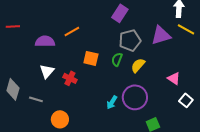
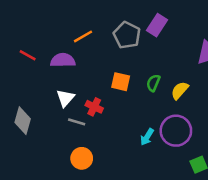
red line: (13, 26) -> (28, 55), moved, turned 32
orange line: (72, 31) -> (83, 36), moved
gray pentagon: (130, 40) -> (127, 35), moved, turned -30
gray line: (36, 99) -> (77, 122), moved

